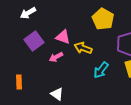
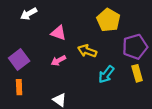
pink triangle: (63, 37) -> (58, 33), moved
purple square: (34, 41) -> (19, 59), moved

